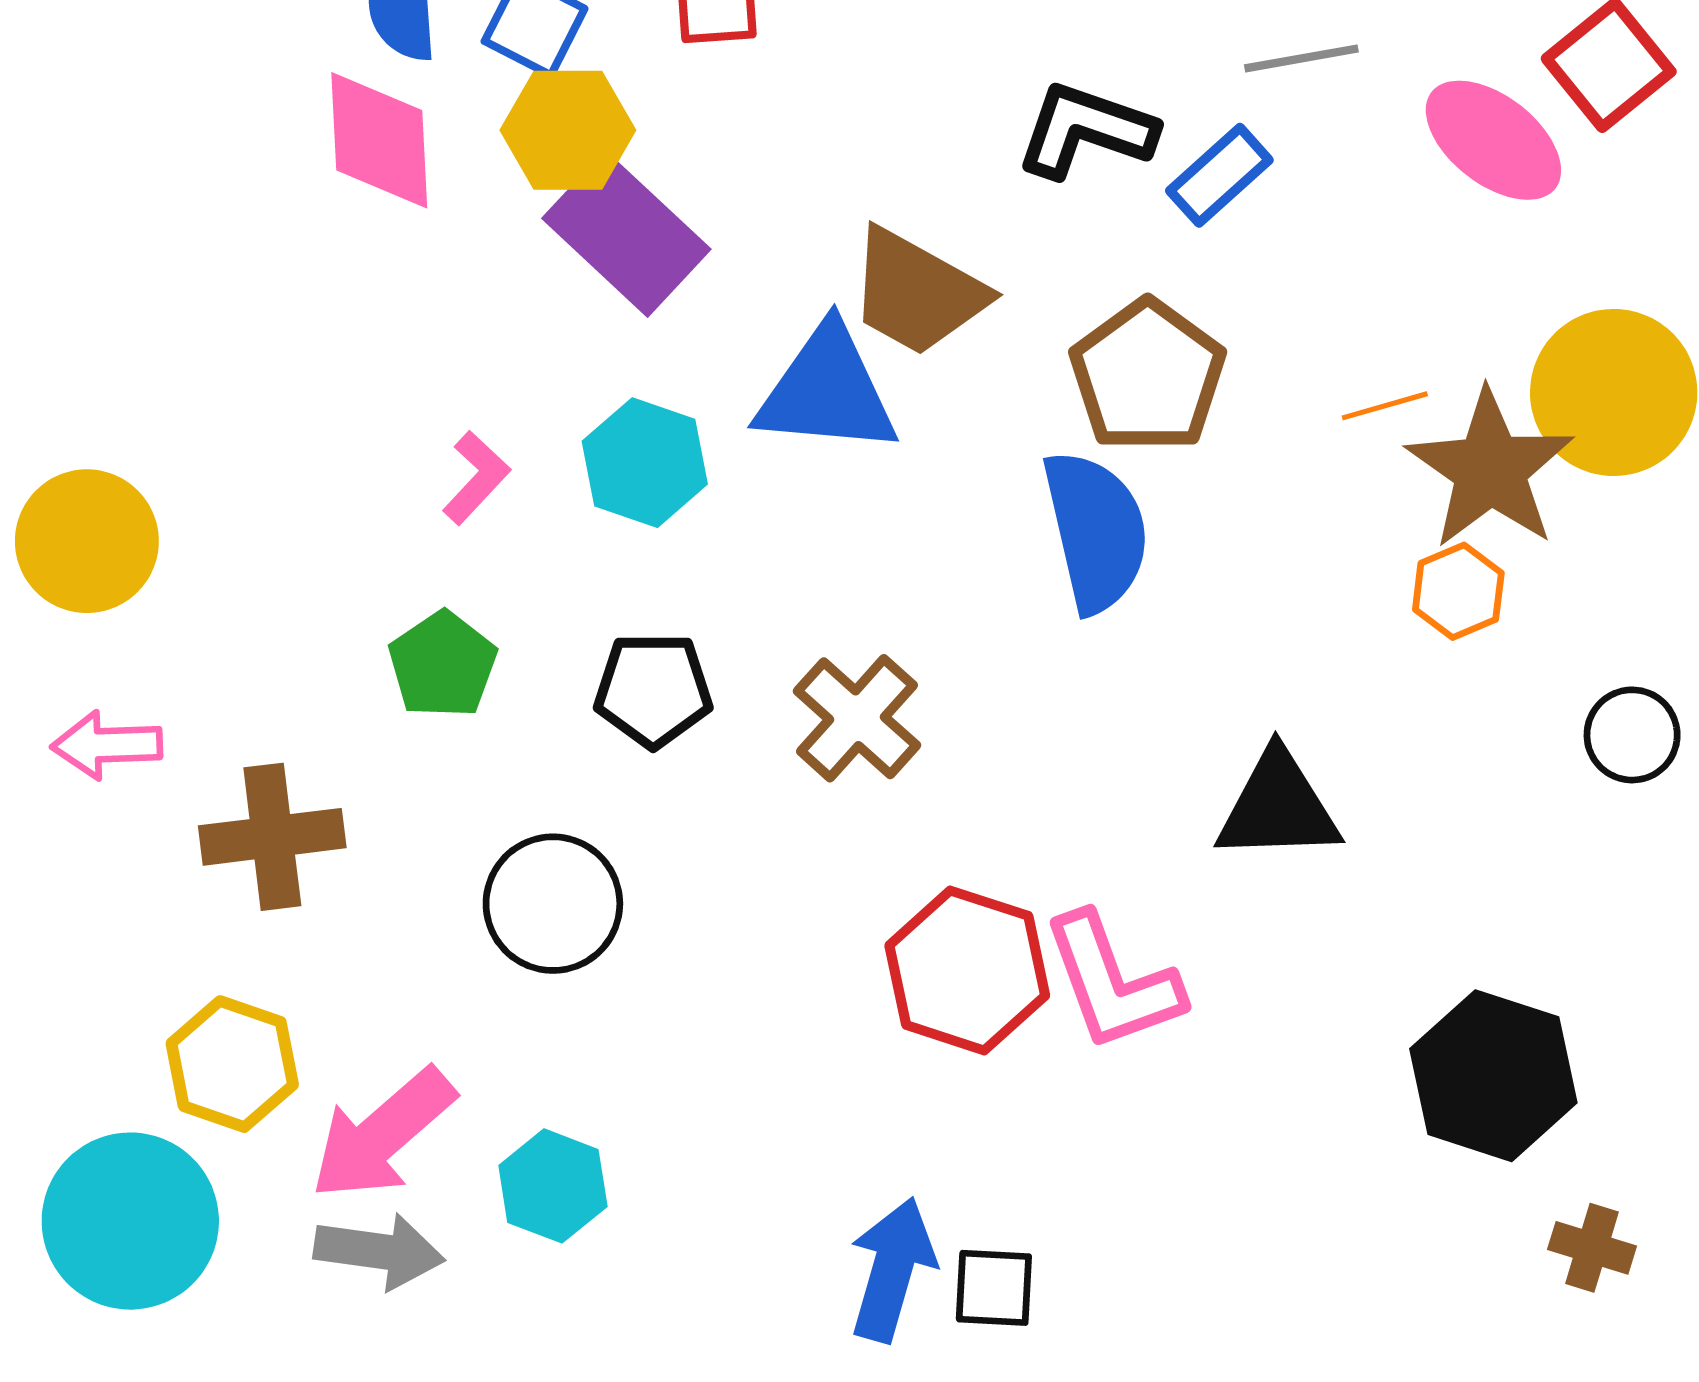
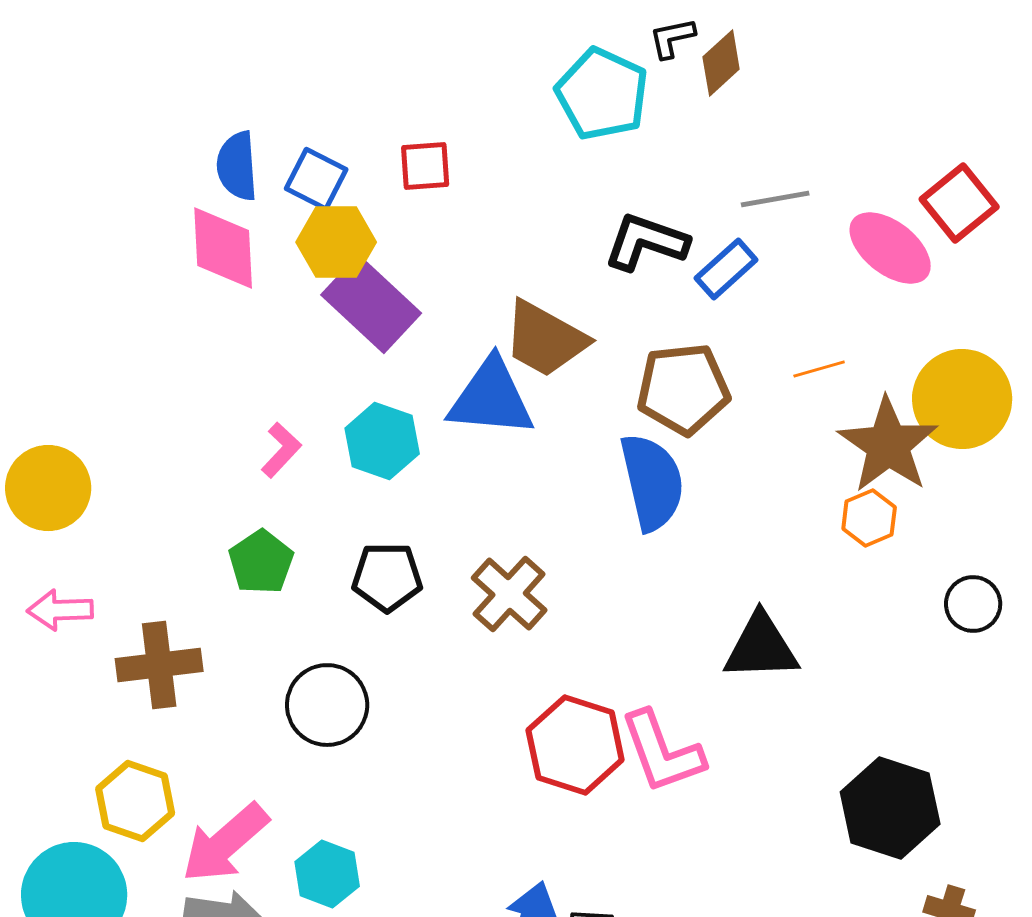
brown pentagon: (1148, 376) -> (683, 389), turned 30
orange line: (1385, 406) -> (819, 369), moved

